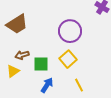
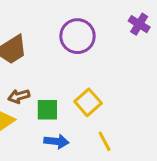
purple circle: (70, 31) -> (77, 36), moved
blue arrow: (47, 85) -> (56, 141), turned 63

